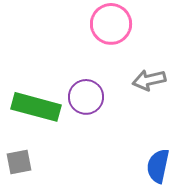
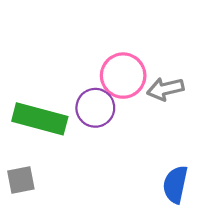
pink circle: (111, 24) -> (123, 76), moved

